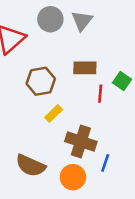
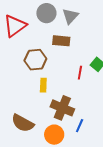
brown rectangle: (85, 68) -> (61, 41), moved
yellow rectangle: (54, 114) -> (43, 85), turned -48

